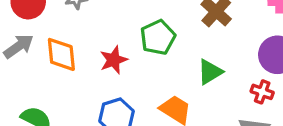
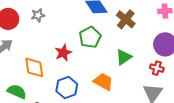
orange diamond: (61, 54) -> (34, 67), moved

